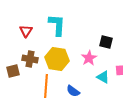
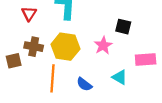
cyan triangle: (103, 77) -> (120, 77), moved

